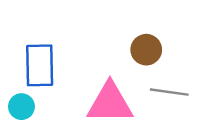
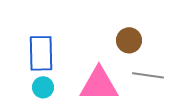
cyan circle: (21, 107) -> (43, 87), moved

